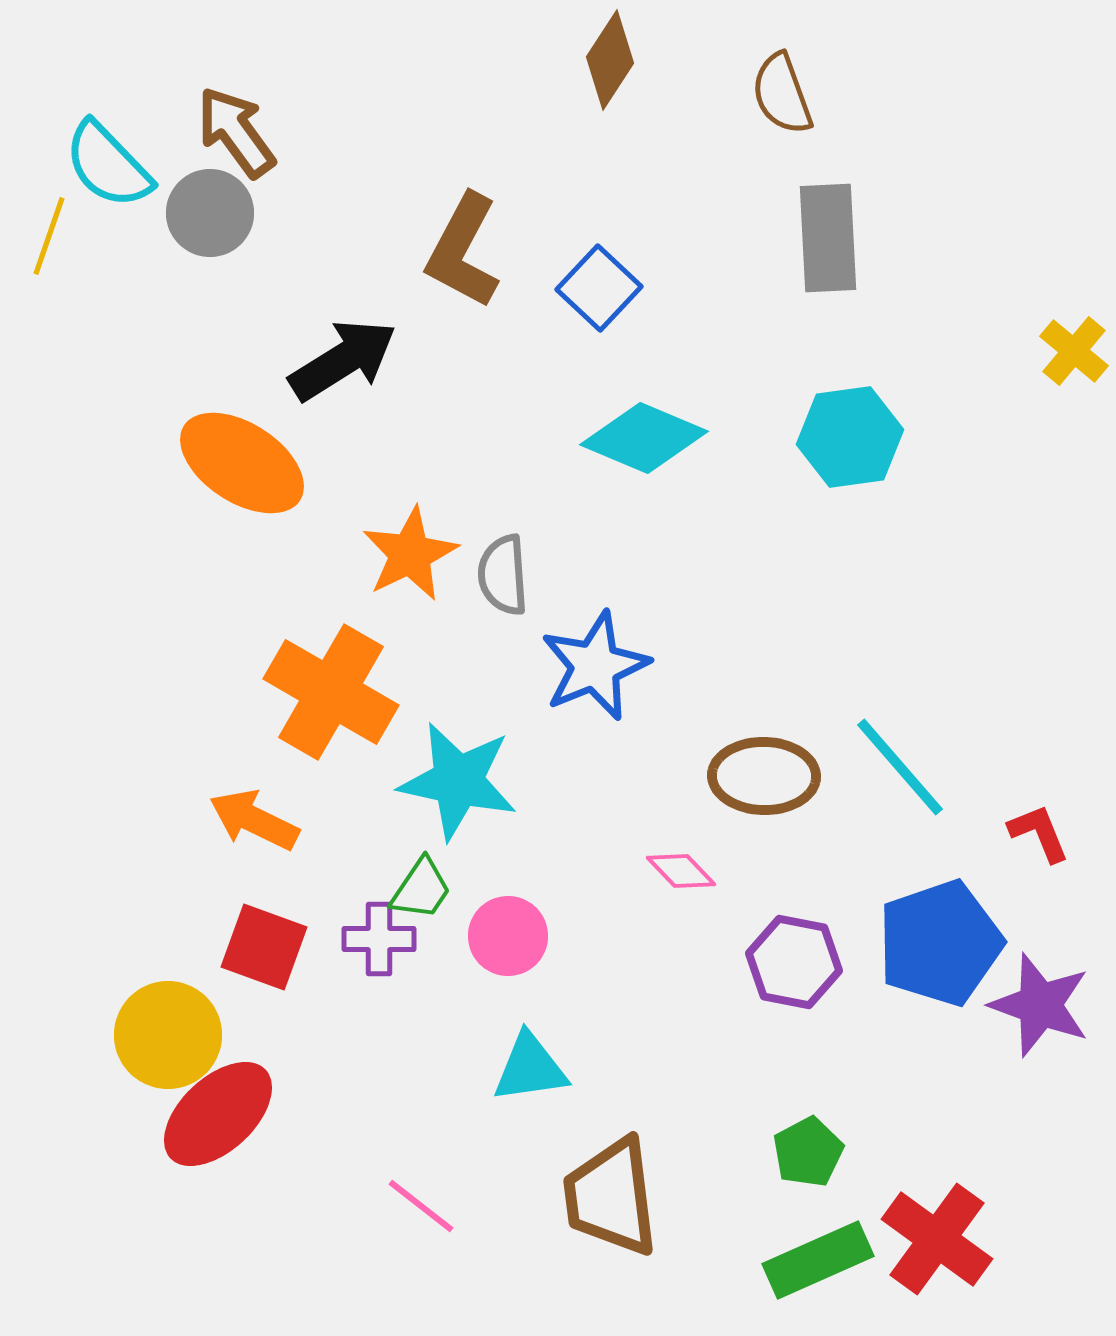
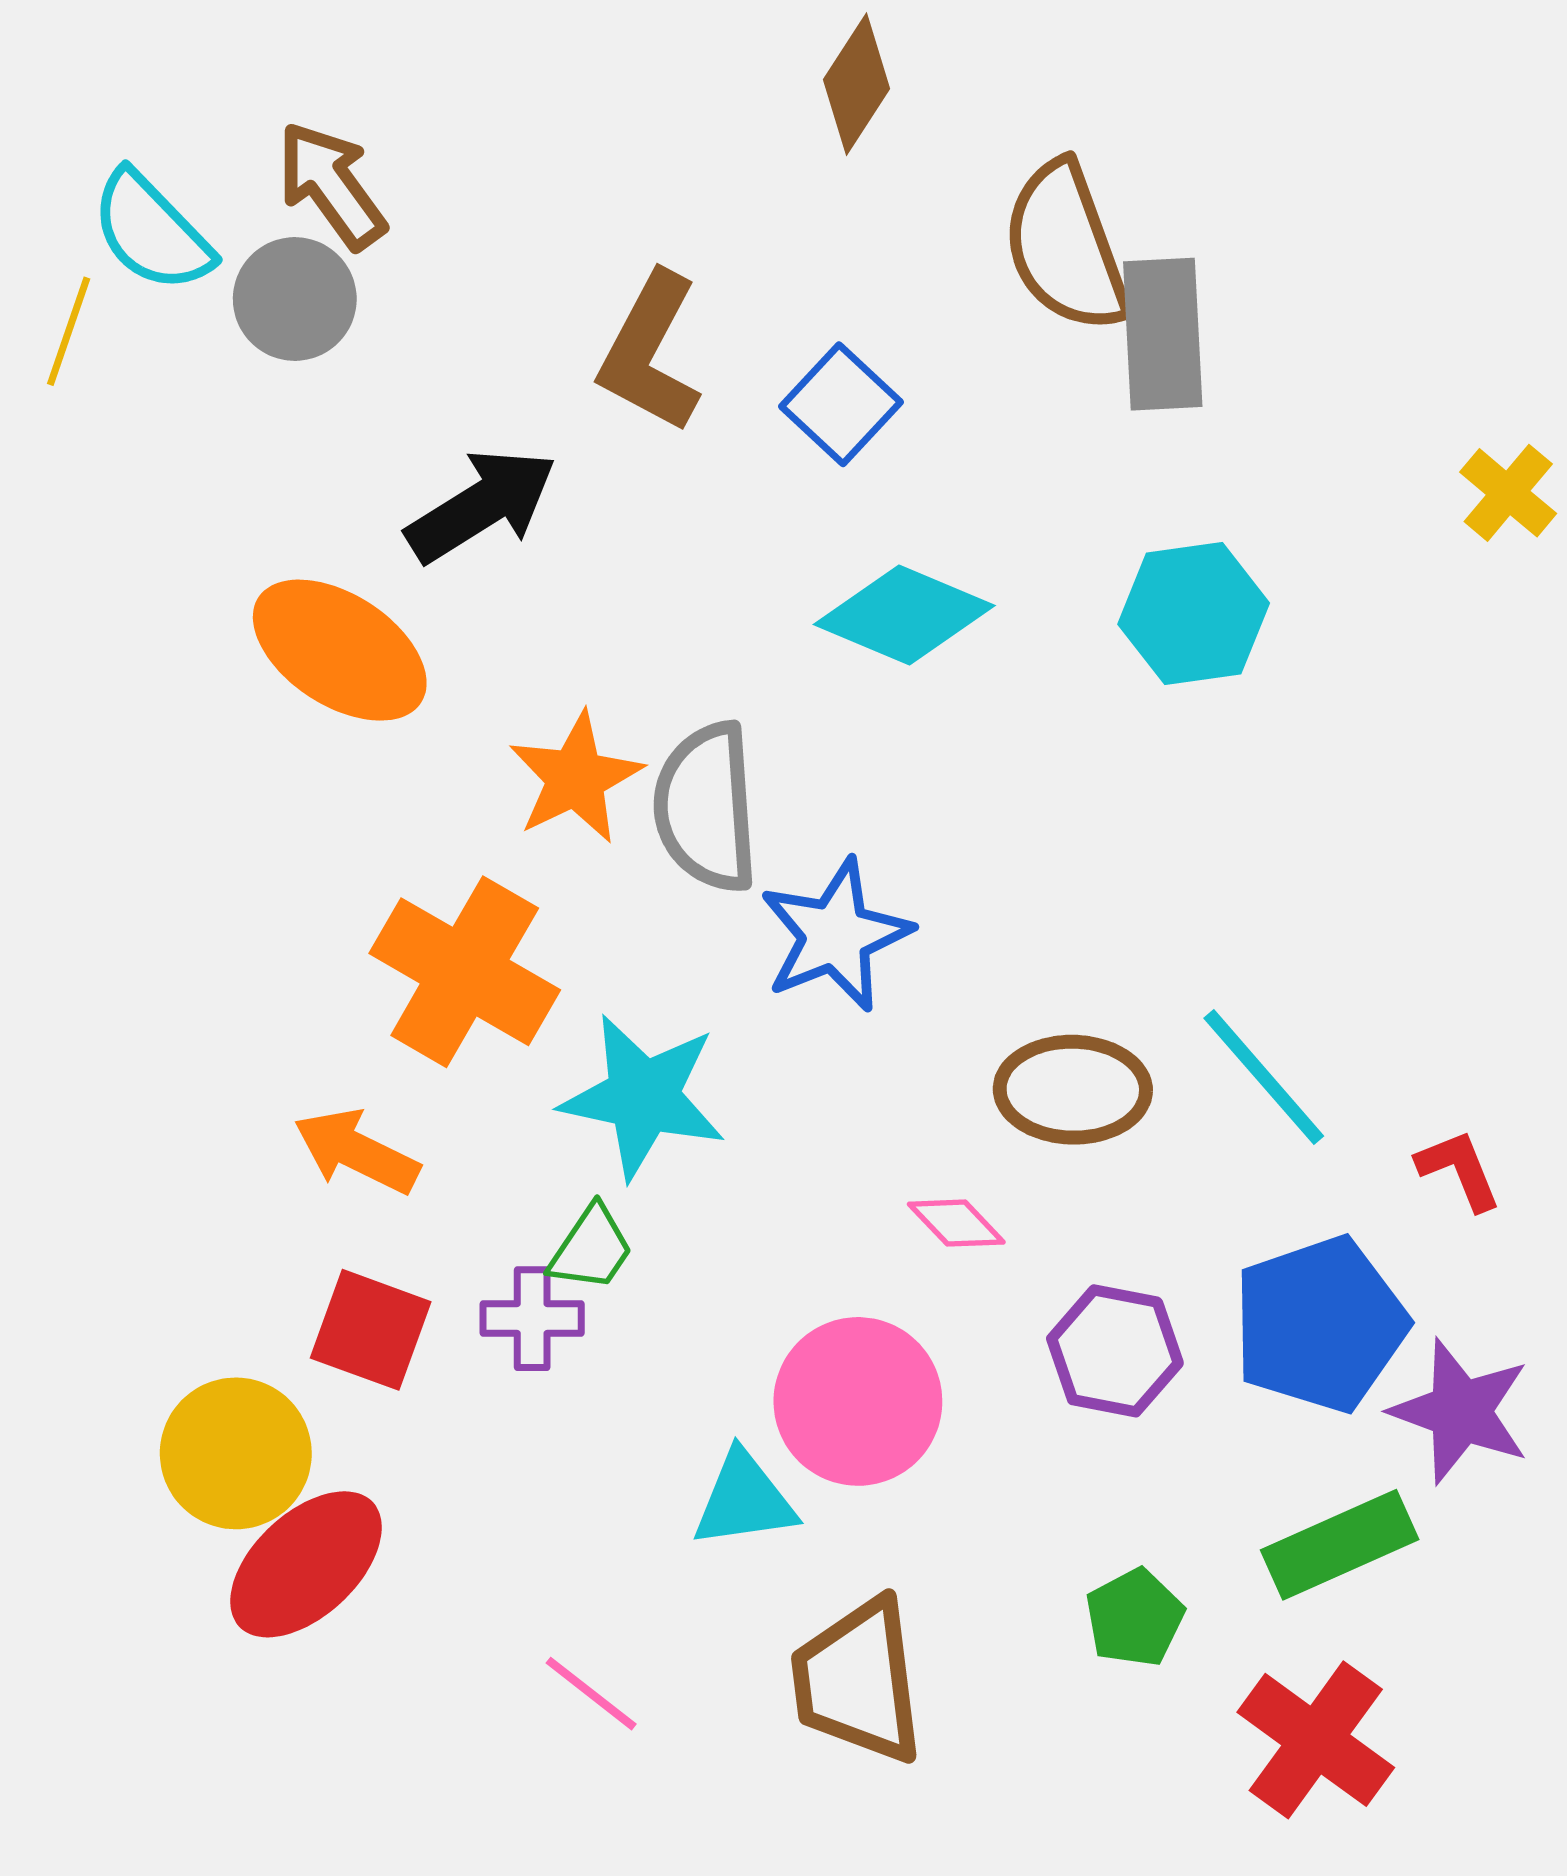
brown semicircle: (782, 94) -> (1066, 247), moved, size x1.5
gray semicircle: (503, 575) -> (706, 807), size x1.5
pink circle: (508, 936) -> (858, 1401), moved, size x1.5
green rectangle: (818, 1260) -> (1340, 1545), moved

